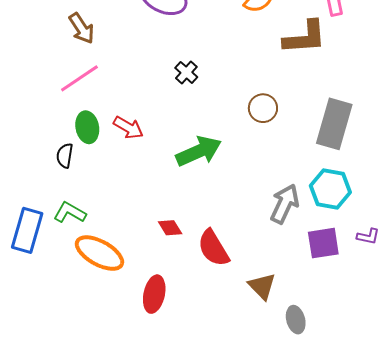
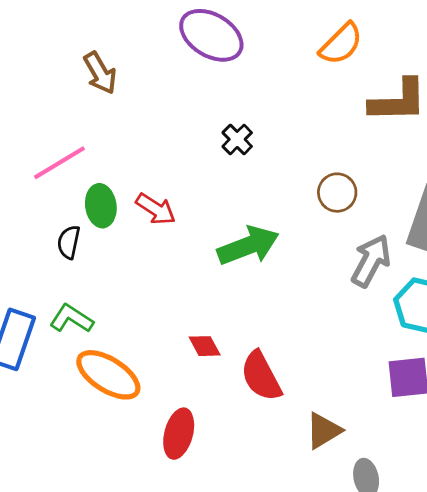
pink line: (79, 78) -> (59, 163), moved
gray arrow: (285, 204) -> (371, 261), moved
brown triangle: (262, 286) -> (324, 431), turned 40

